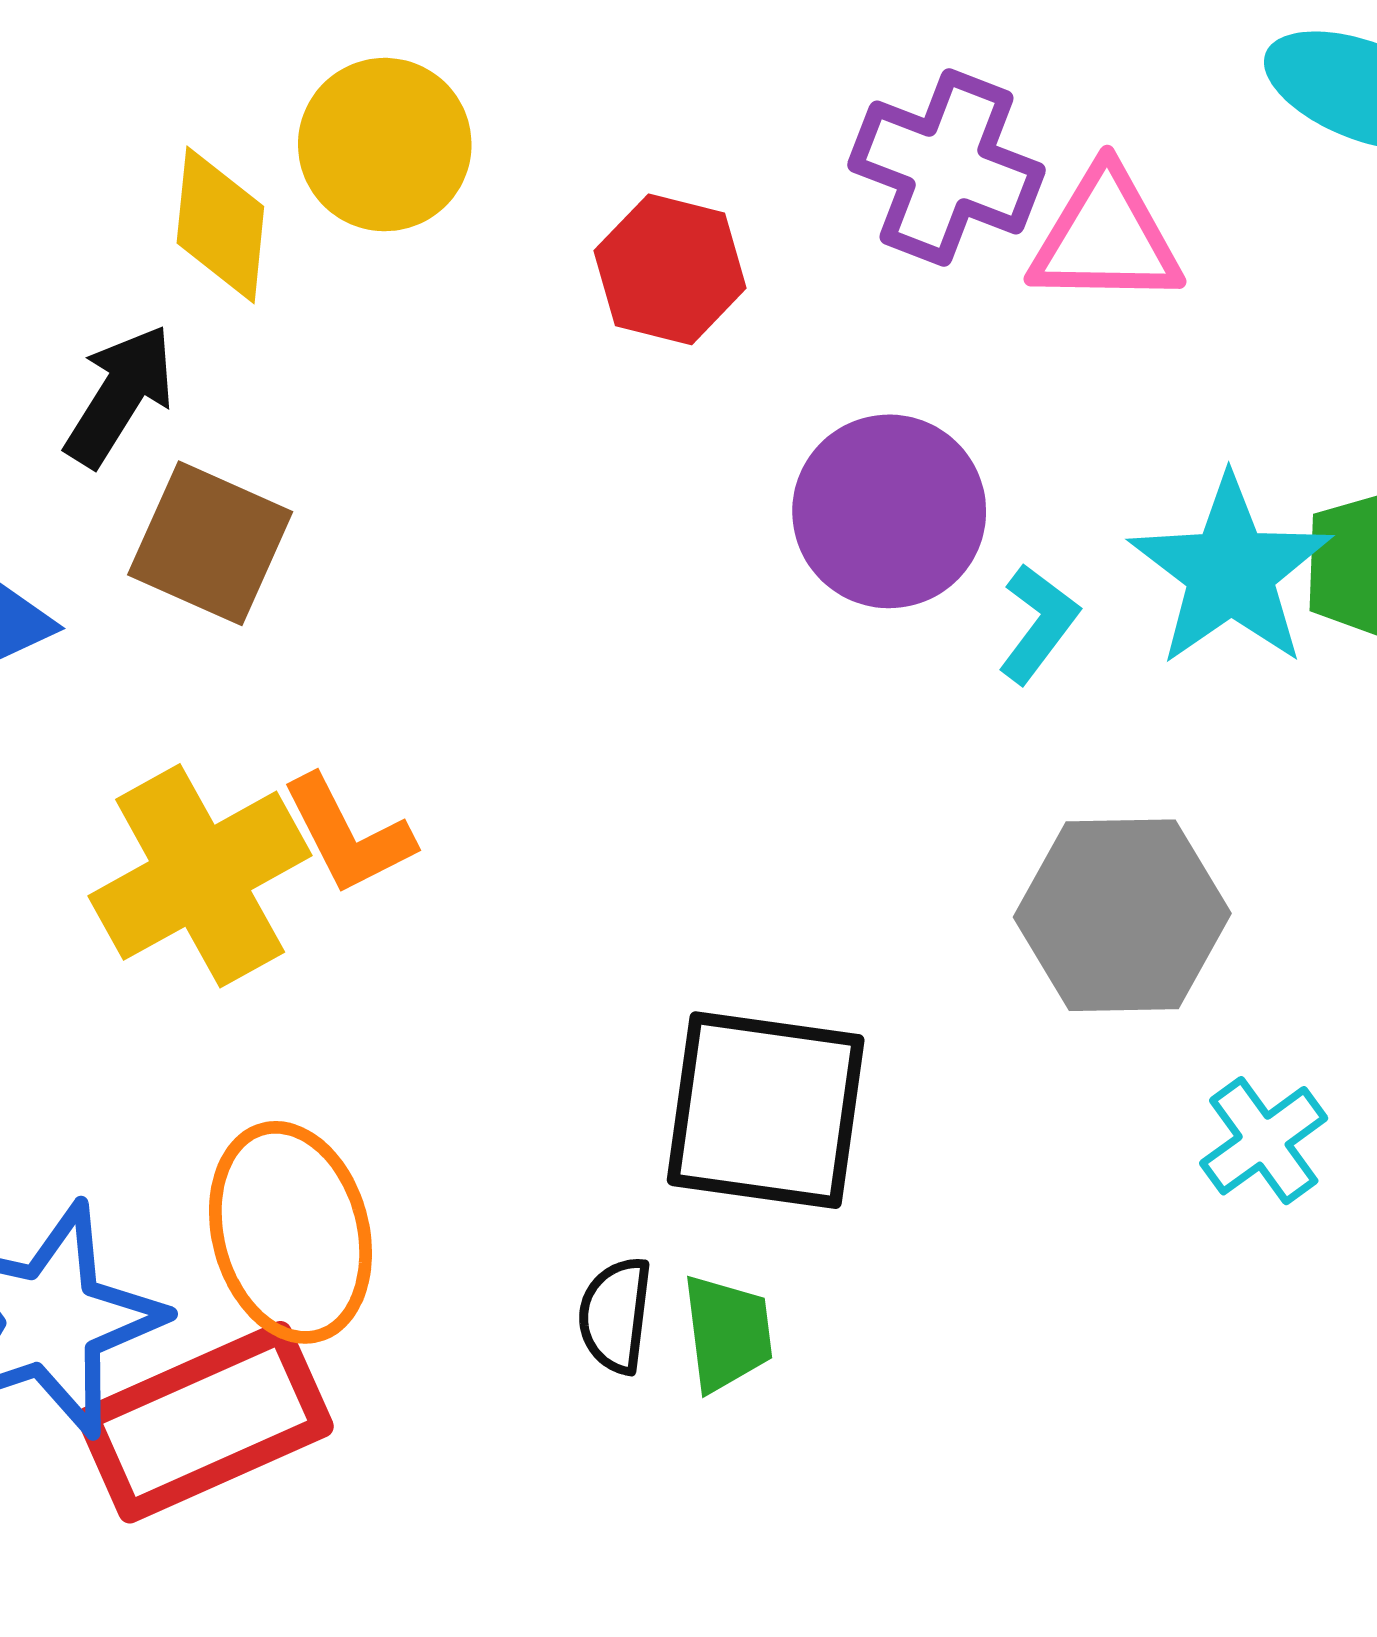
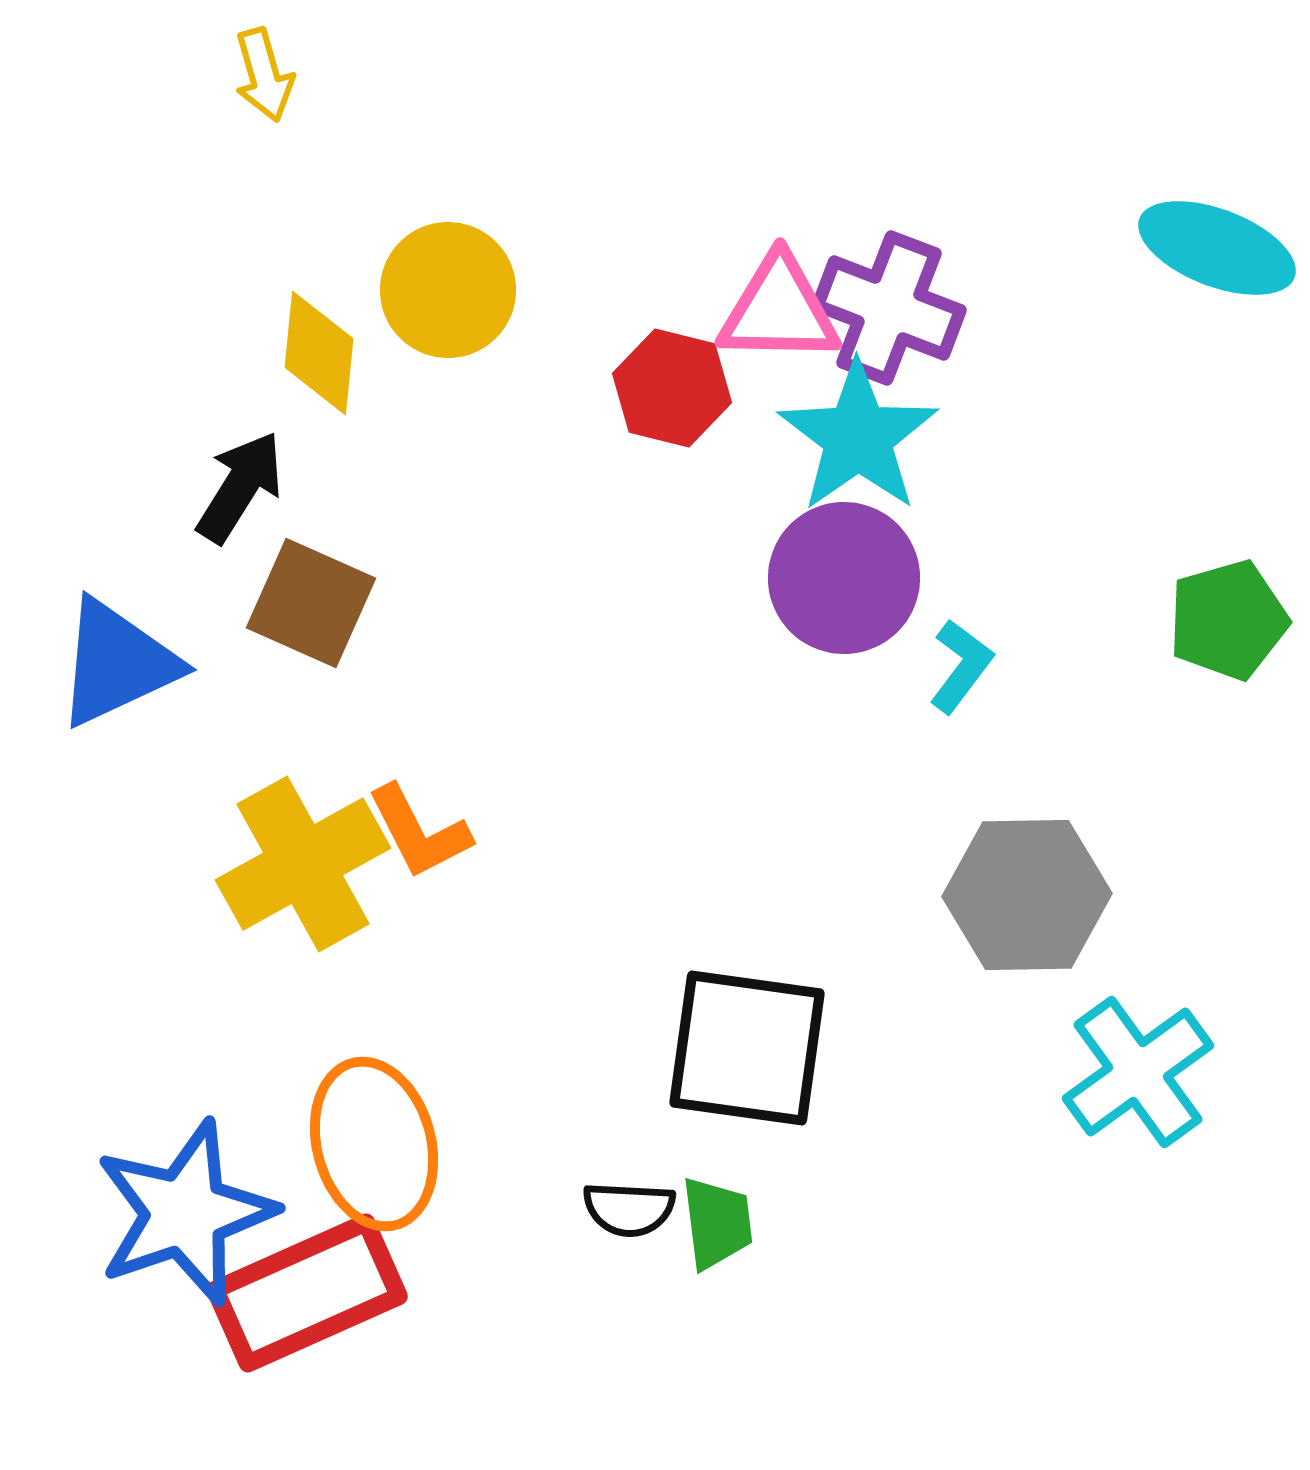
pink triangle: (1106, 238) -> (779, 310), moved
cyan star: (1231, 571) -> (858, 437), moved
cyan cross: (1264, 1141) -> (1138, 1072), size x1.5
black semicircle: (615, 1315) -> (629, 1209), turned -94

